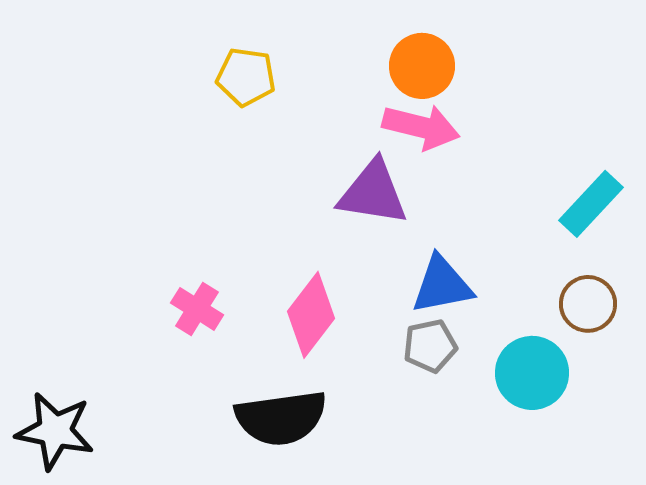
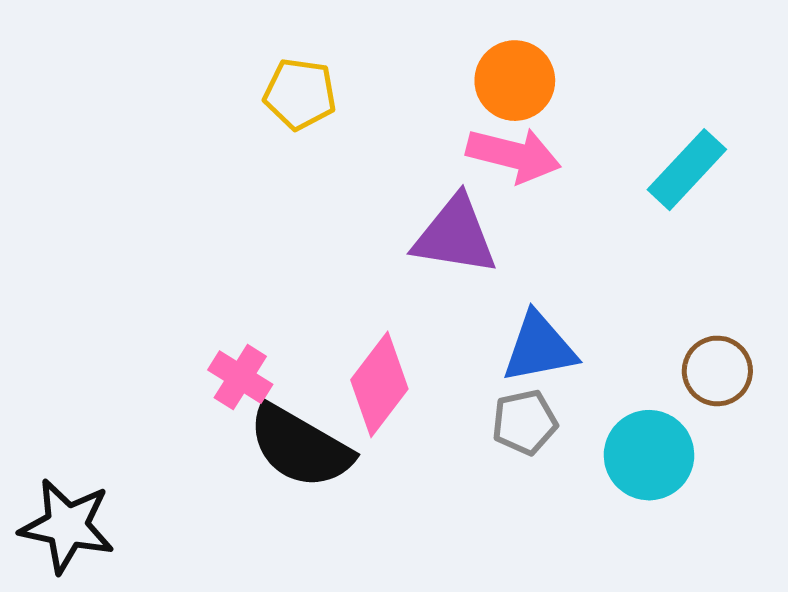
cyan rectangle: (591, 204) -> (687, 170), moved
black semicircle: (281, 418) -> (300, 447), moved, turned 38

